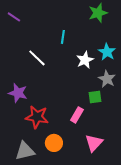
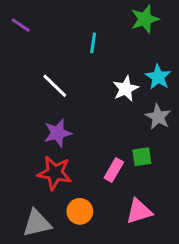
cyan line: (63, 37) -> (93, 43), moved
purple star: (18, 93) -> (58, 133), moved, turned -30
green square: (95, 97) -> (142, 157), moved
pink triangle: (94, 143) -> (139, 211), turned 30

